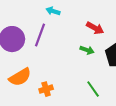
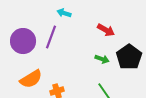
green arrow: (87, 50) -> (102, 59), moved

